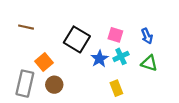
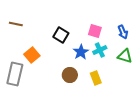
black square: (77, 39) -> (61, 35), size x0.7
brown circle: (54, 85) -> (70, 75), moved

